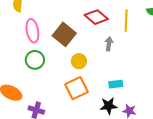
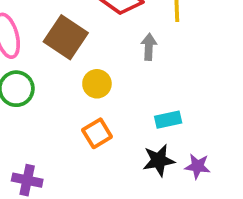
orange square: (76, 88) -> (97, 133), size x0.7

